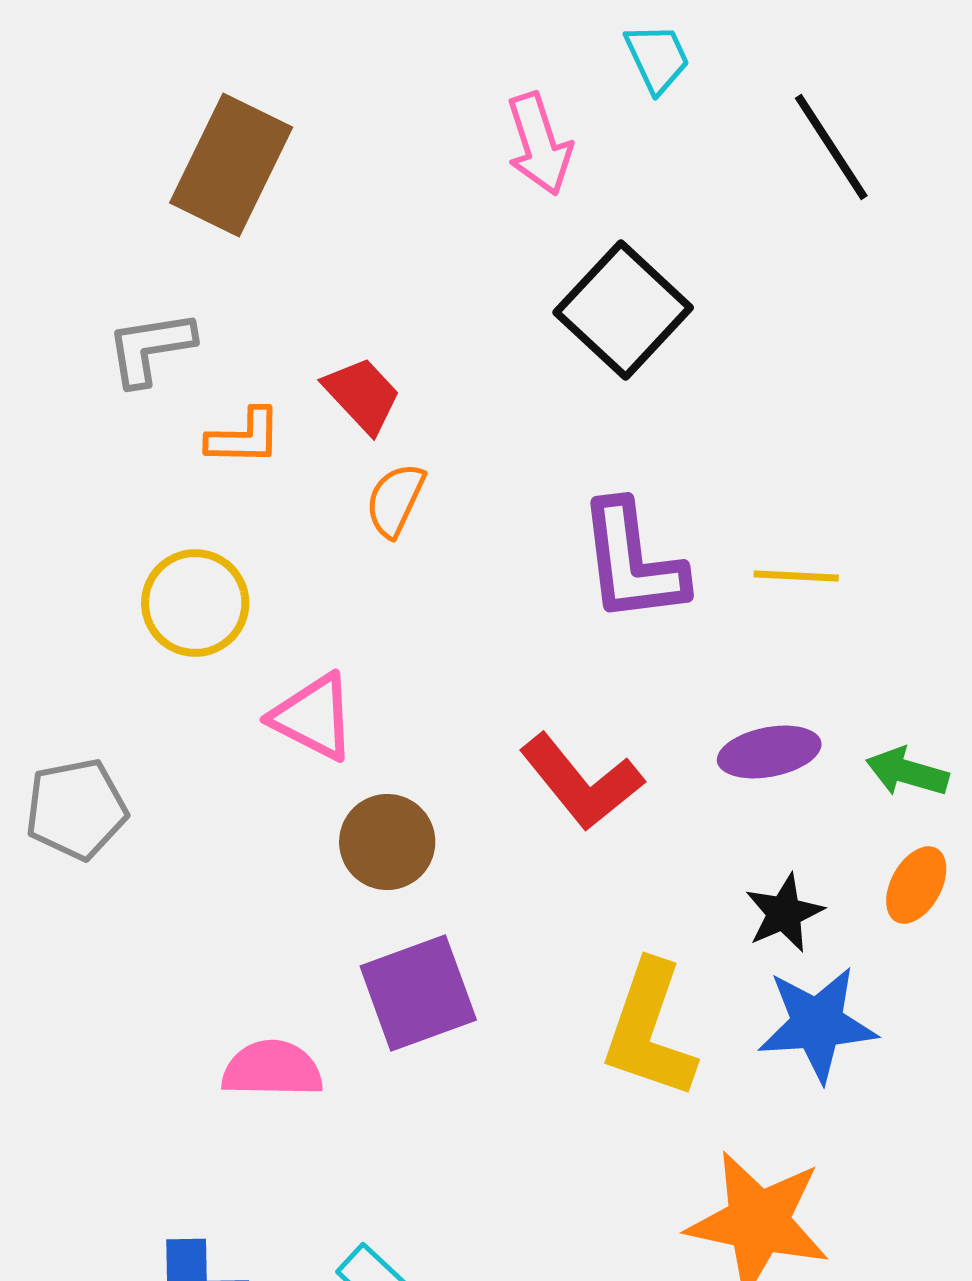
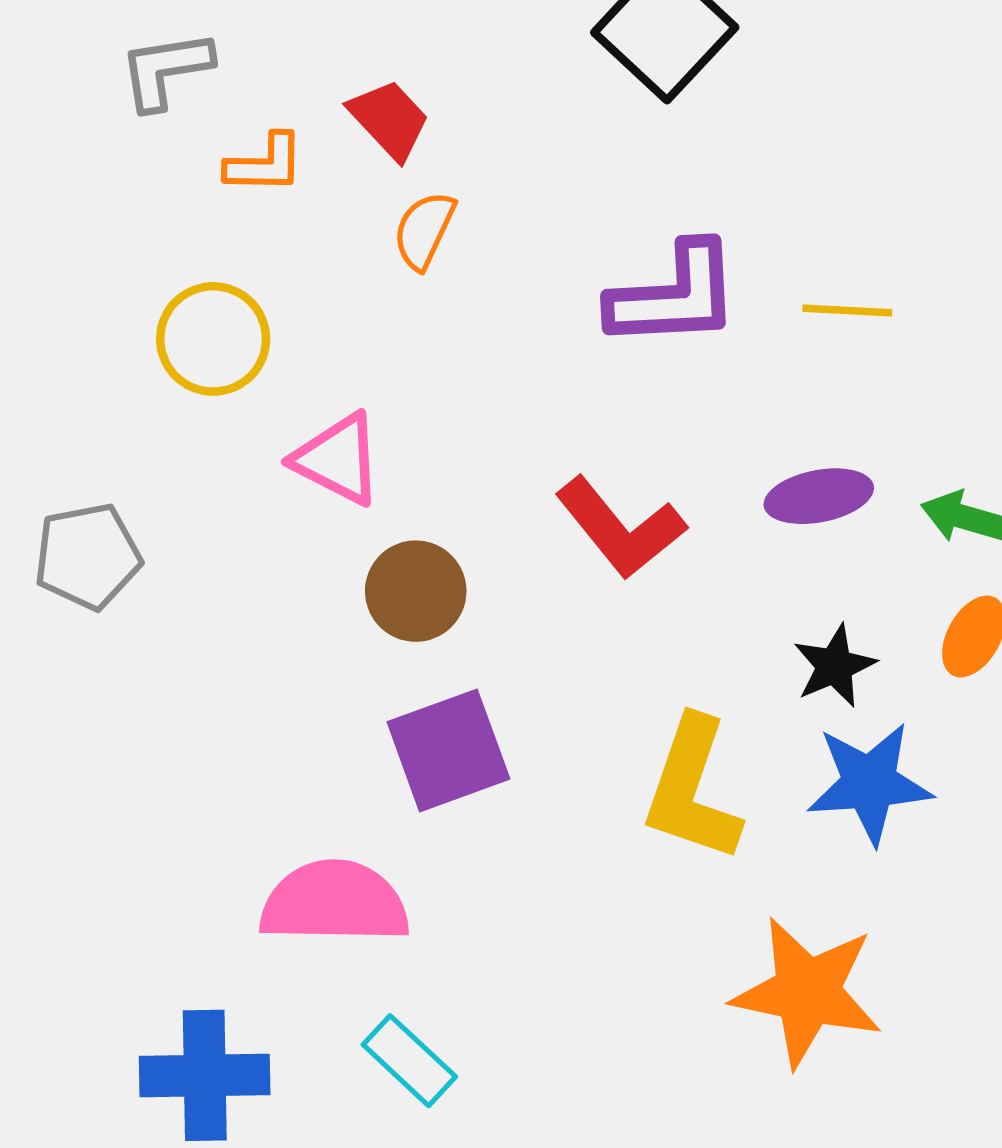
purple L-shape: (632, 562) -> (674, 296), turned -86
pink semicircle: (272, 1069) -> (334, 902), moved, size x1.4

